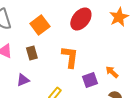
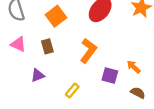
orange L-shape: (70, 57) -> (88, 51), turned 30
purple square: (90, 80) -> (110, 75), turned 35

